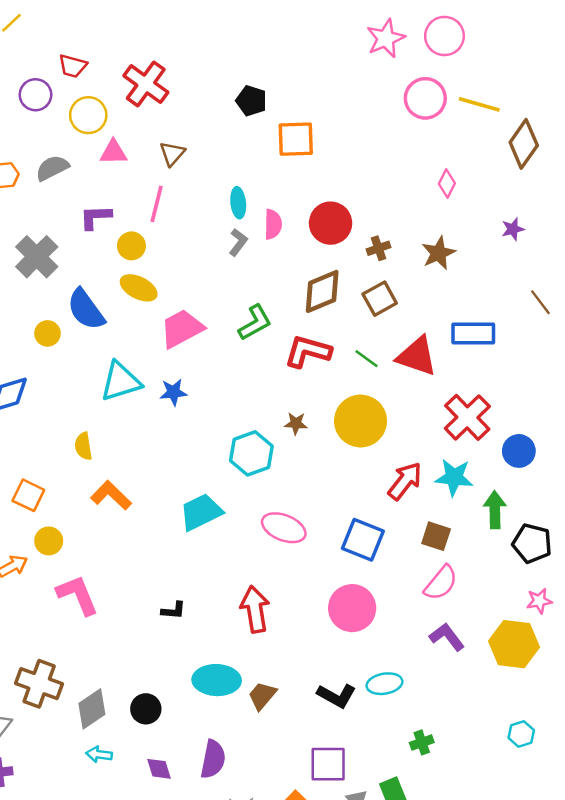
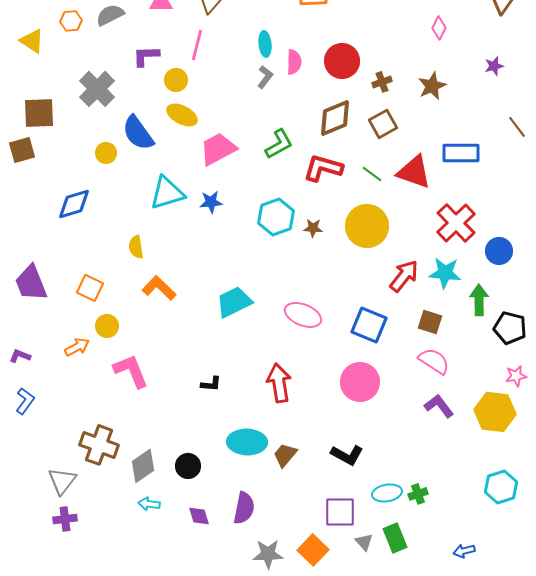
cyan hexagon: (251, 453) -> (276, 217), moved
pink semicircle: (441, 583) -> (434, 361), turned -96
cyan ellipse: (385, 684) -> (387, 493), moved
cyan hexagon: (521, 734) -> (501, 487), size x1.5

